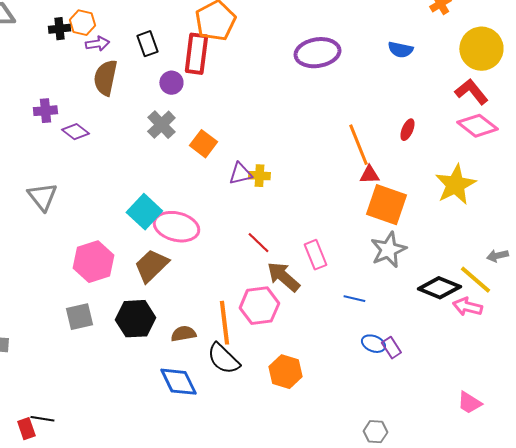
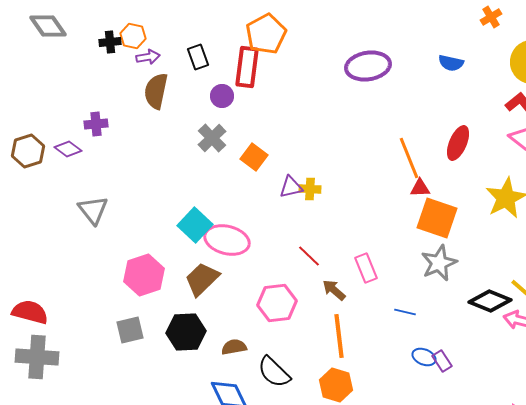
red ellipse: (407, 130) -> (458, 143), size x1.6
purple diamond: (75, 132) -> (68, 149), moved
brown arrow: (283, 277) -> (334, 290), size x0.7
pink hexagon: (259, 306) -> (277, 303), moved
orange line: (224, 323) -> (339, 336), moved

